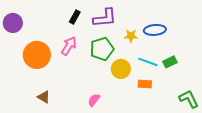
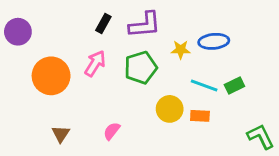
yellow circle: (121, 69) -> (170, 109), moved
brown triangle: (44, 97) -> (61, 134), turned 32
pink semicircle: (94, 100) -> (112, 131), moved

